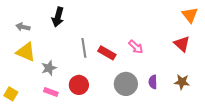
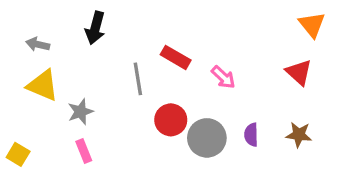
red rectangle: (107, 53) -> (176, 57), moved
red circle: (79, 85) -> (171, 120), moved
pink rectangle: (51, 92) -> (84, 151), turned 48

